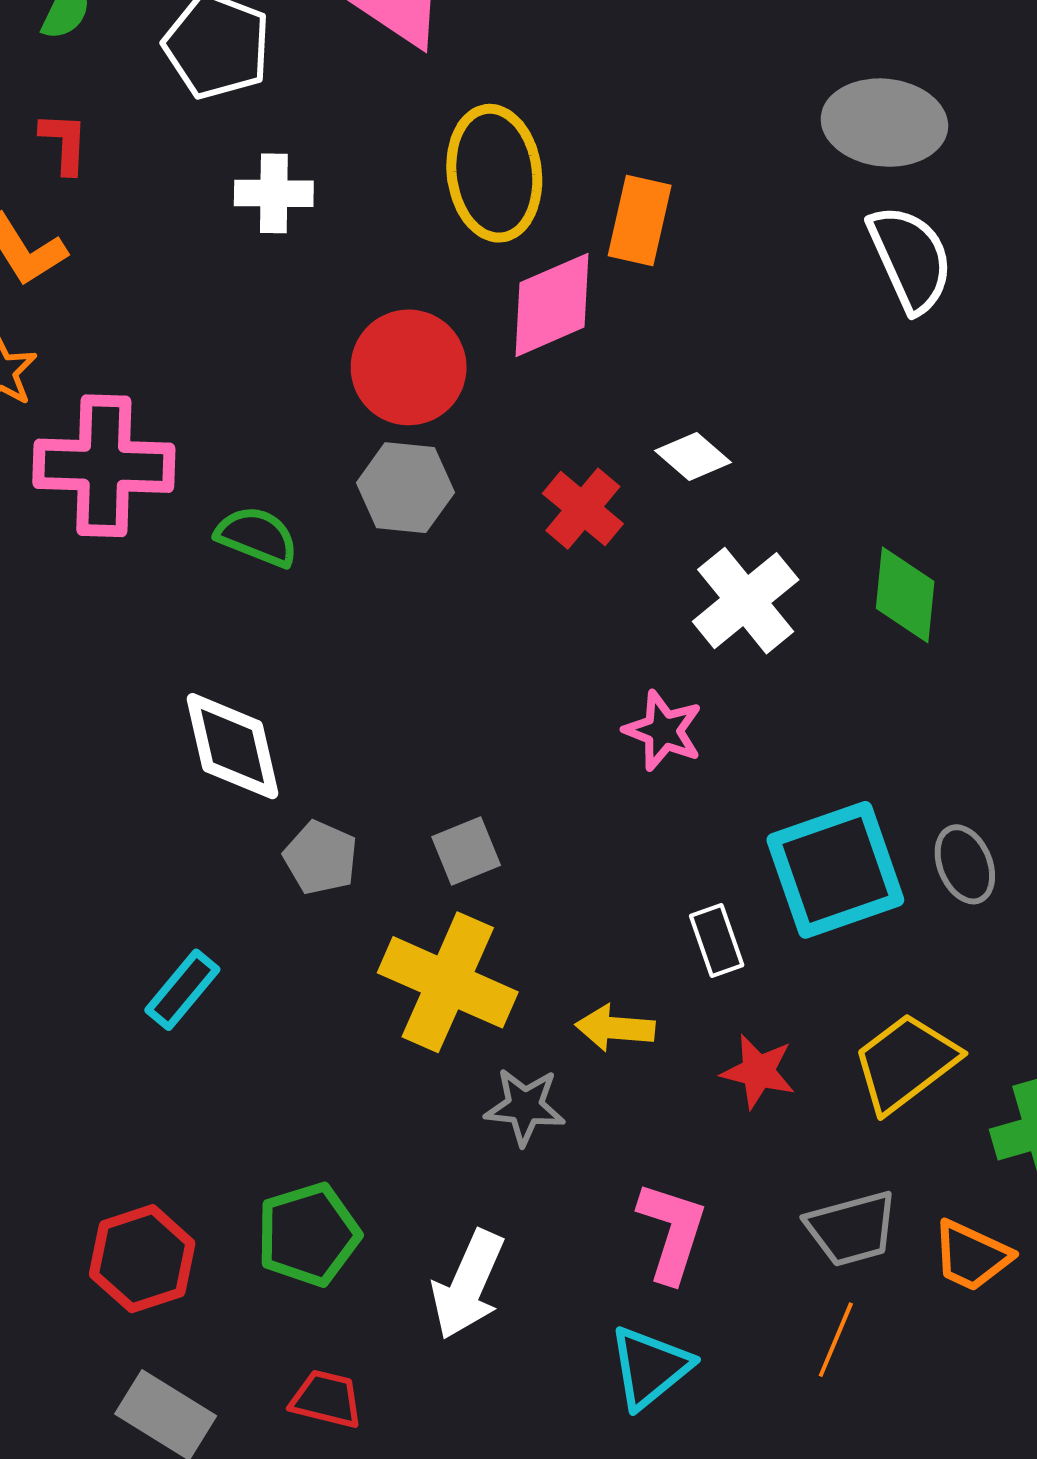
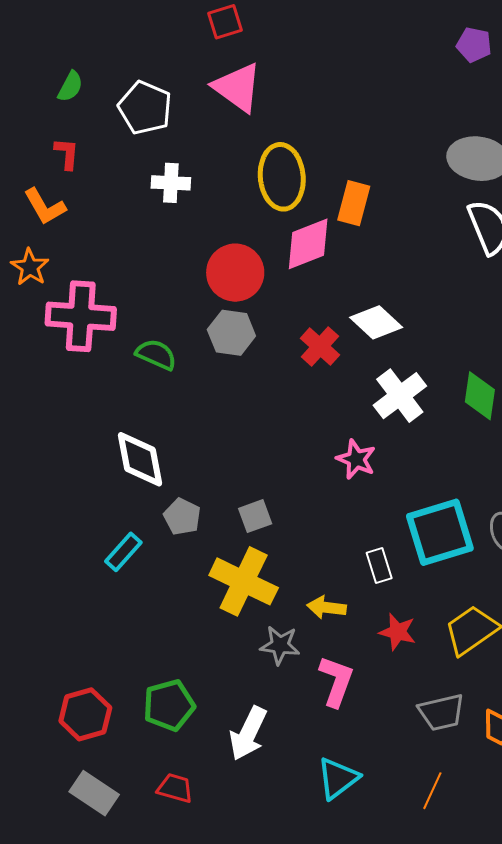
white diamond: (693, 456) -> (376, 322), size x1.4
cyan rectangle: (182, 990) -> (123, 552), moved
pink L-shape: (672, 1232) -> (336, 681), moved
orange line: (836, 1340) -> (432, 791), moved

